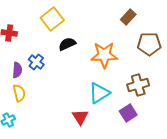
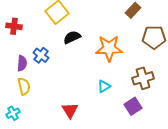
cyan triangle: (99, 93) -> (104, 86), size x0.6
red triangle: (80, 117) -> (70, 110), moved

